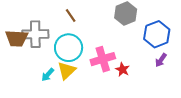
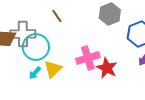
cyan circle: (69, 48) -> (36, 47), moved
red star: (122, 69) -> (107, 68), size x1.5

